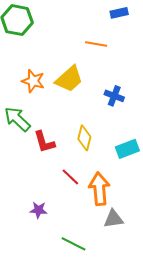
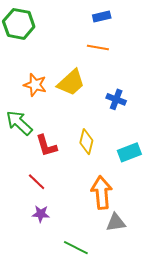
blue rectangle: (119, 13) -> (102, 16), moved
red line: (70, 177) -> (37, 182), moved

